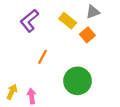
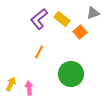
gray triangle: (93, 12) -> (93, 13), moved
purple L-shape: (29, 21) -> (39, 19), moved

